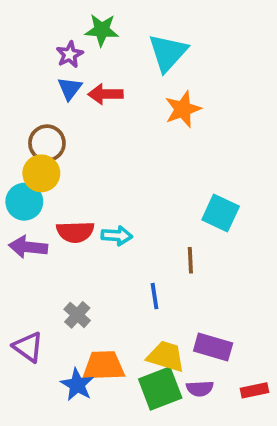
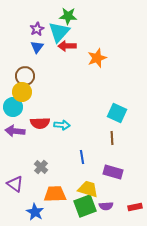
green star: (102, 30) -> (68, 16), moved
cyan triangle: (168, 53) -> (59, 32), moved
red arrow: (105, 94) -> (67, 46), moved
brown line: (190, 260) -> (112, 138), moved
purple rectangle: (213, 347) -> (113, 172), moved
blue star: (77, 385) -> (35, 212), moved

